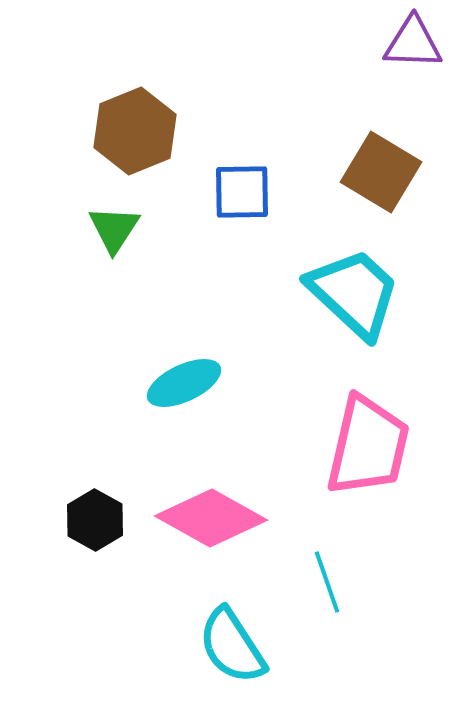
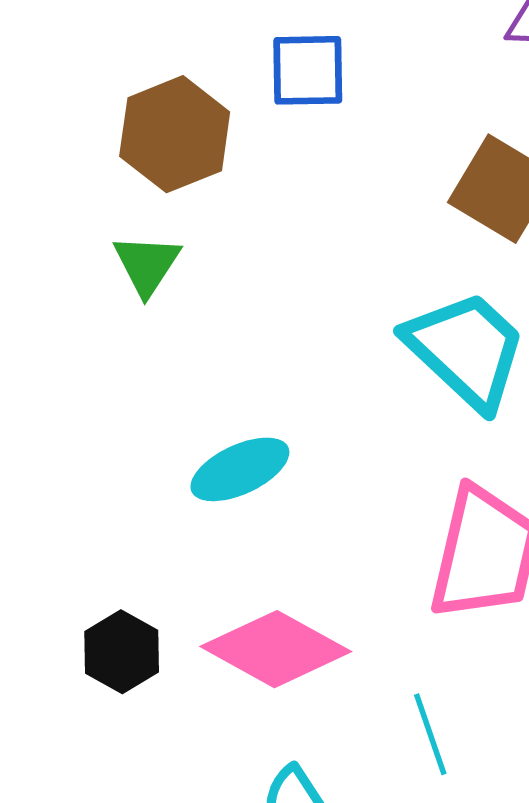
blue square: (242, 192) -> (308, 70), moved

